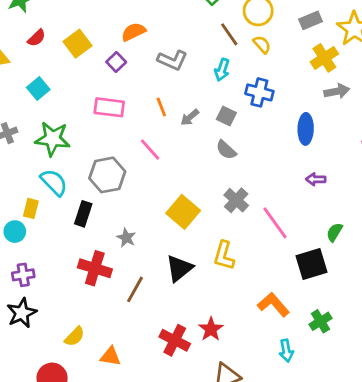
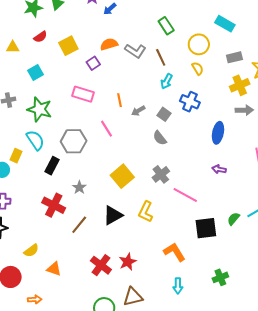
brown line: (229, 34) -> (161, 57), moved
gray L-shape: (172, 60) -> (135, 51), moved
pink line: (275, 223) -> (185, 195), turned -35
green semicircle: (334, 232) -> (233, 219), moved
green cross: (320, 321) -> (220, 277), moved

